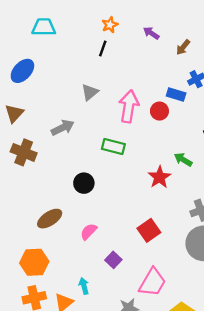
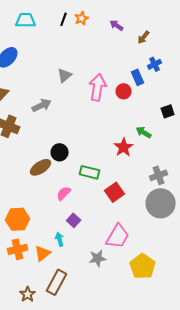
black line: (103, 48) -> (64, 19), moved
blue rectangle: (176, 95) -> (138, 77), turned 49
green rectangle: (113, 146) -> (90, 172), moved
brown ellipse: (50, 219) -> (41, 167), moved
purple square: (113, 260) -> (74, 220), moved

